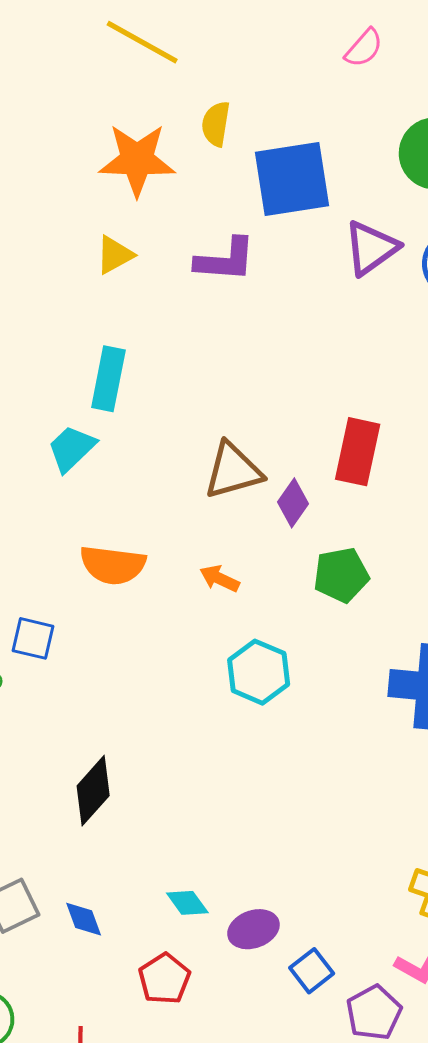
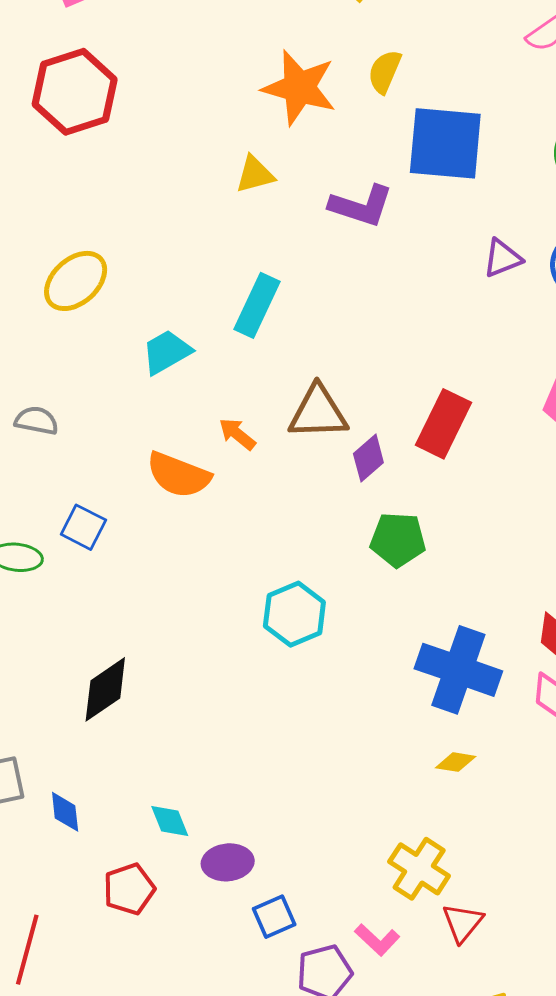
purple triangle: (371, 248) -> (502, 258), moved, size x0.7
cyan rectangle: (108, 379) -> (257, 305), moved
orange arrow: (220, 579) -> (237, 434), moved

